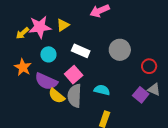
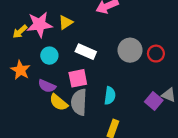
red circle: (149, 66) -> (156, 54), moved
pink square: (74, 75) -> (78, 78), turned 30
purple semicircle: (46, 81) -> (47, 86), size x0.7
cyan semicircle: (102, 90) -> (110, 96), turned 84

